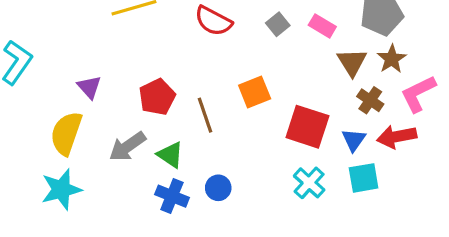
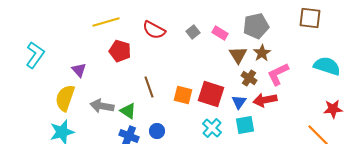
orange square: (255, 92) -> (183, 95), moved, turned 36
red pentagon: (157, 97) -> (120, 51), moved, turned -30
gray arrow: (127, 147) -> (102, 106), turned 45

